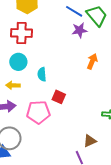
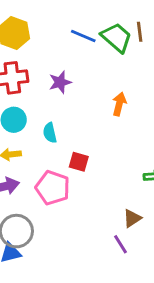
purple star: (79, 30) -> (60, 82), moved
pink pentagon: (38, 112) -> (53, 188), turned 30

